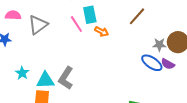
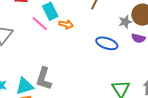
blue ellipse: (152, 63) -> (107, 43), moved

